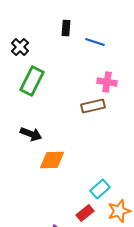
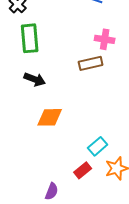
green rectangle: (32, 81) -> (30, 38), turned -32
black arrow: (31, 134) -> (35, 79), moved

